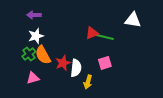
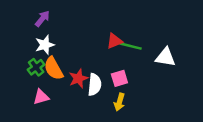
purple arrow: (34, 15) -> (42, 19), turned 128
white triangle: (133, 20) -> (165, 57), moved
pink square: (105, 63) -> (119, 78), moved
yellow arrow: (88, 82) -> (119, 102), moved

